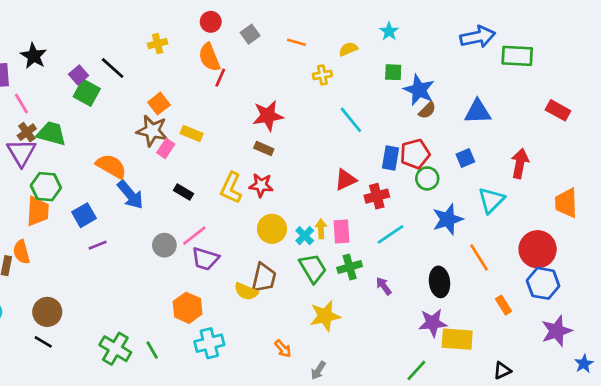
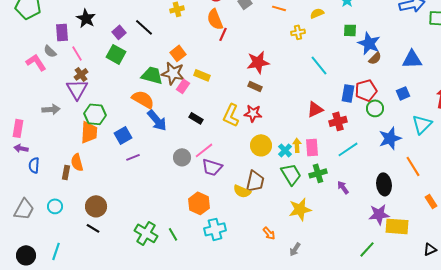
green square: (87, 93) -> (116, 54), moved
green trapezoid: (51, 133) -> (152, 75), moved

